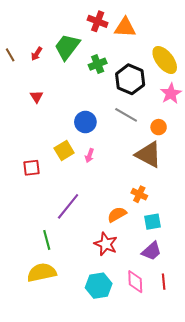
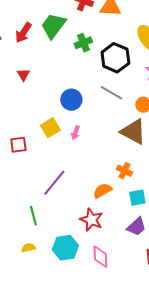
red arrow: (37, 54) -> (23, 33), size x1.5
yellow semicircle: (42, 272) -> (28, 248), size x0.5
pink diamond: (135, 282) -> (100, 257), moved
cyan hexagon: (99, 286) -> (65, 248), moved

